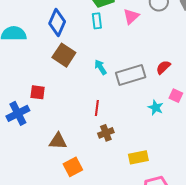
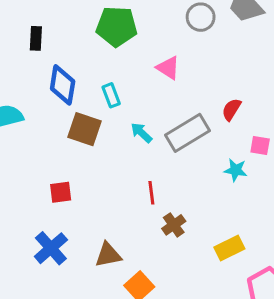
pink triangle: (131, 16) -> (168, 68), moved, turned -30
cyan rectangle: (97, 21) -> (111, 95), moved
blue cross: (18, 113) -> (51, 248), moved

